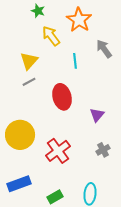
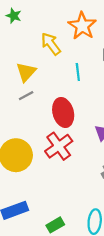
green star: (38, 11) -> (14, 16), moved
red cross: (58, 151) -> (59, 146), moved

